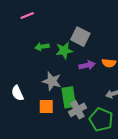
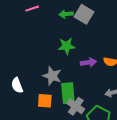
gray square: (80, 37) -> (84, 14), moved
green arrow: (42, 47) -> (66, 14), moved
gray cross: (77, 110) -> (76, 106), turned -30

